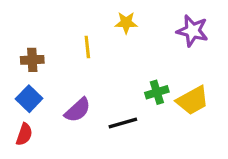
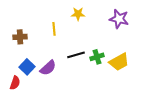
blue square: (29, 99) -> (27, 67), moved
black line: (123, 123) -> (76, 55), moved

